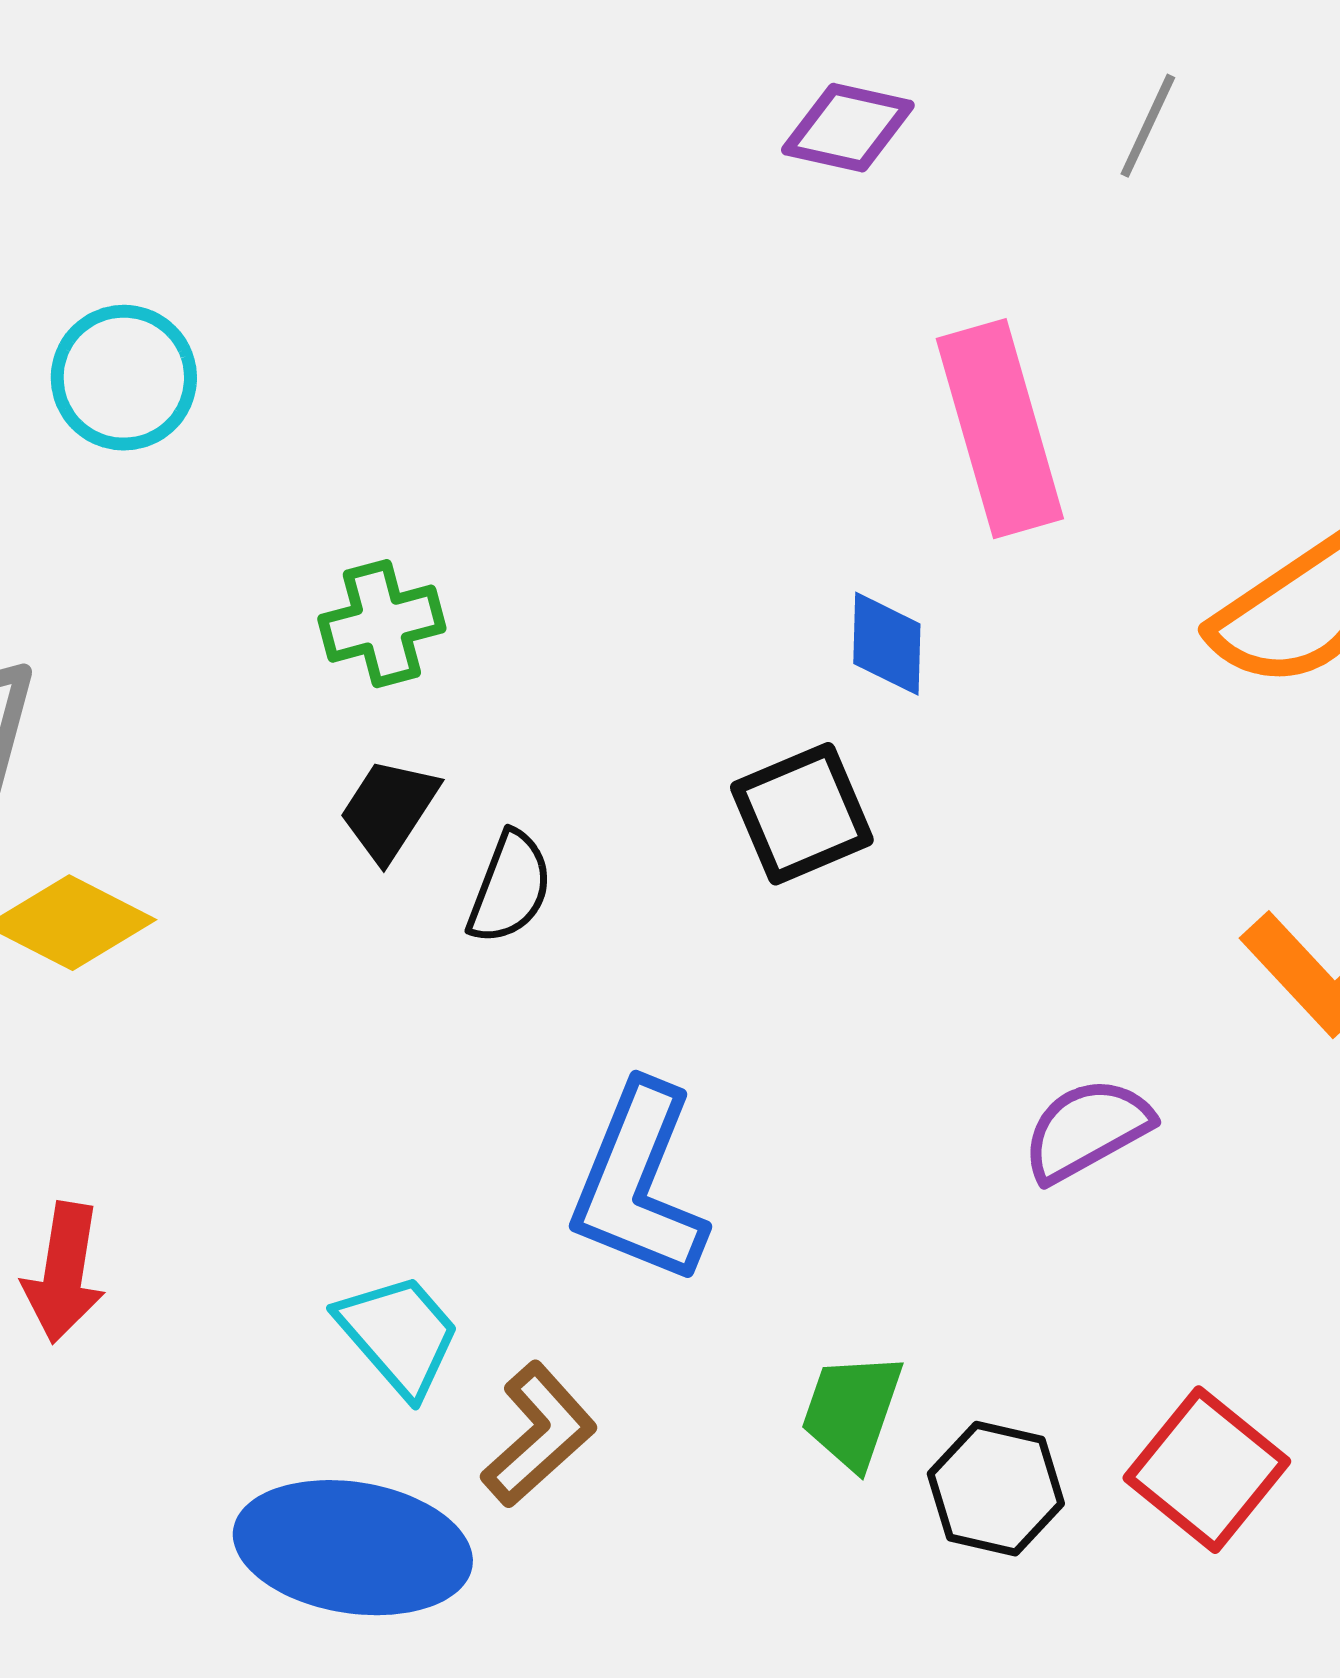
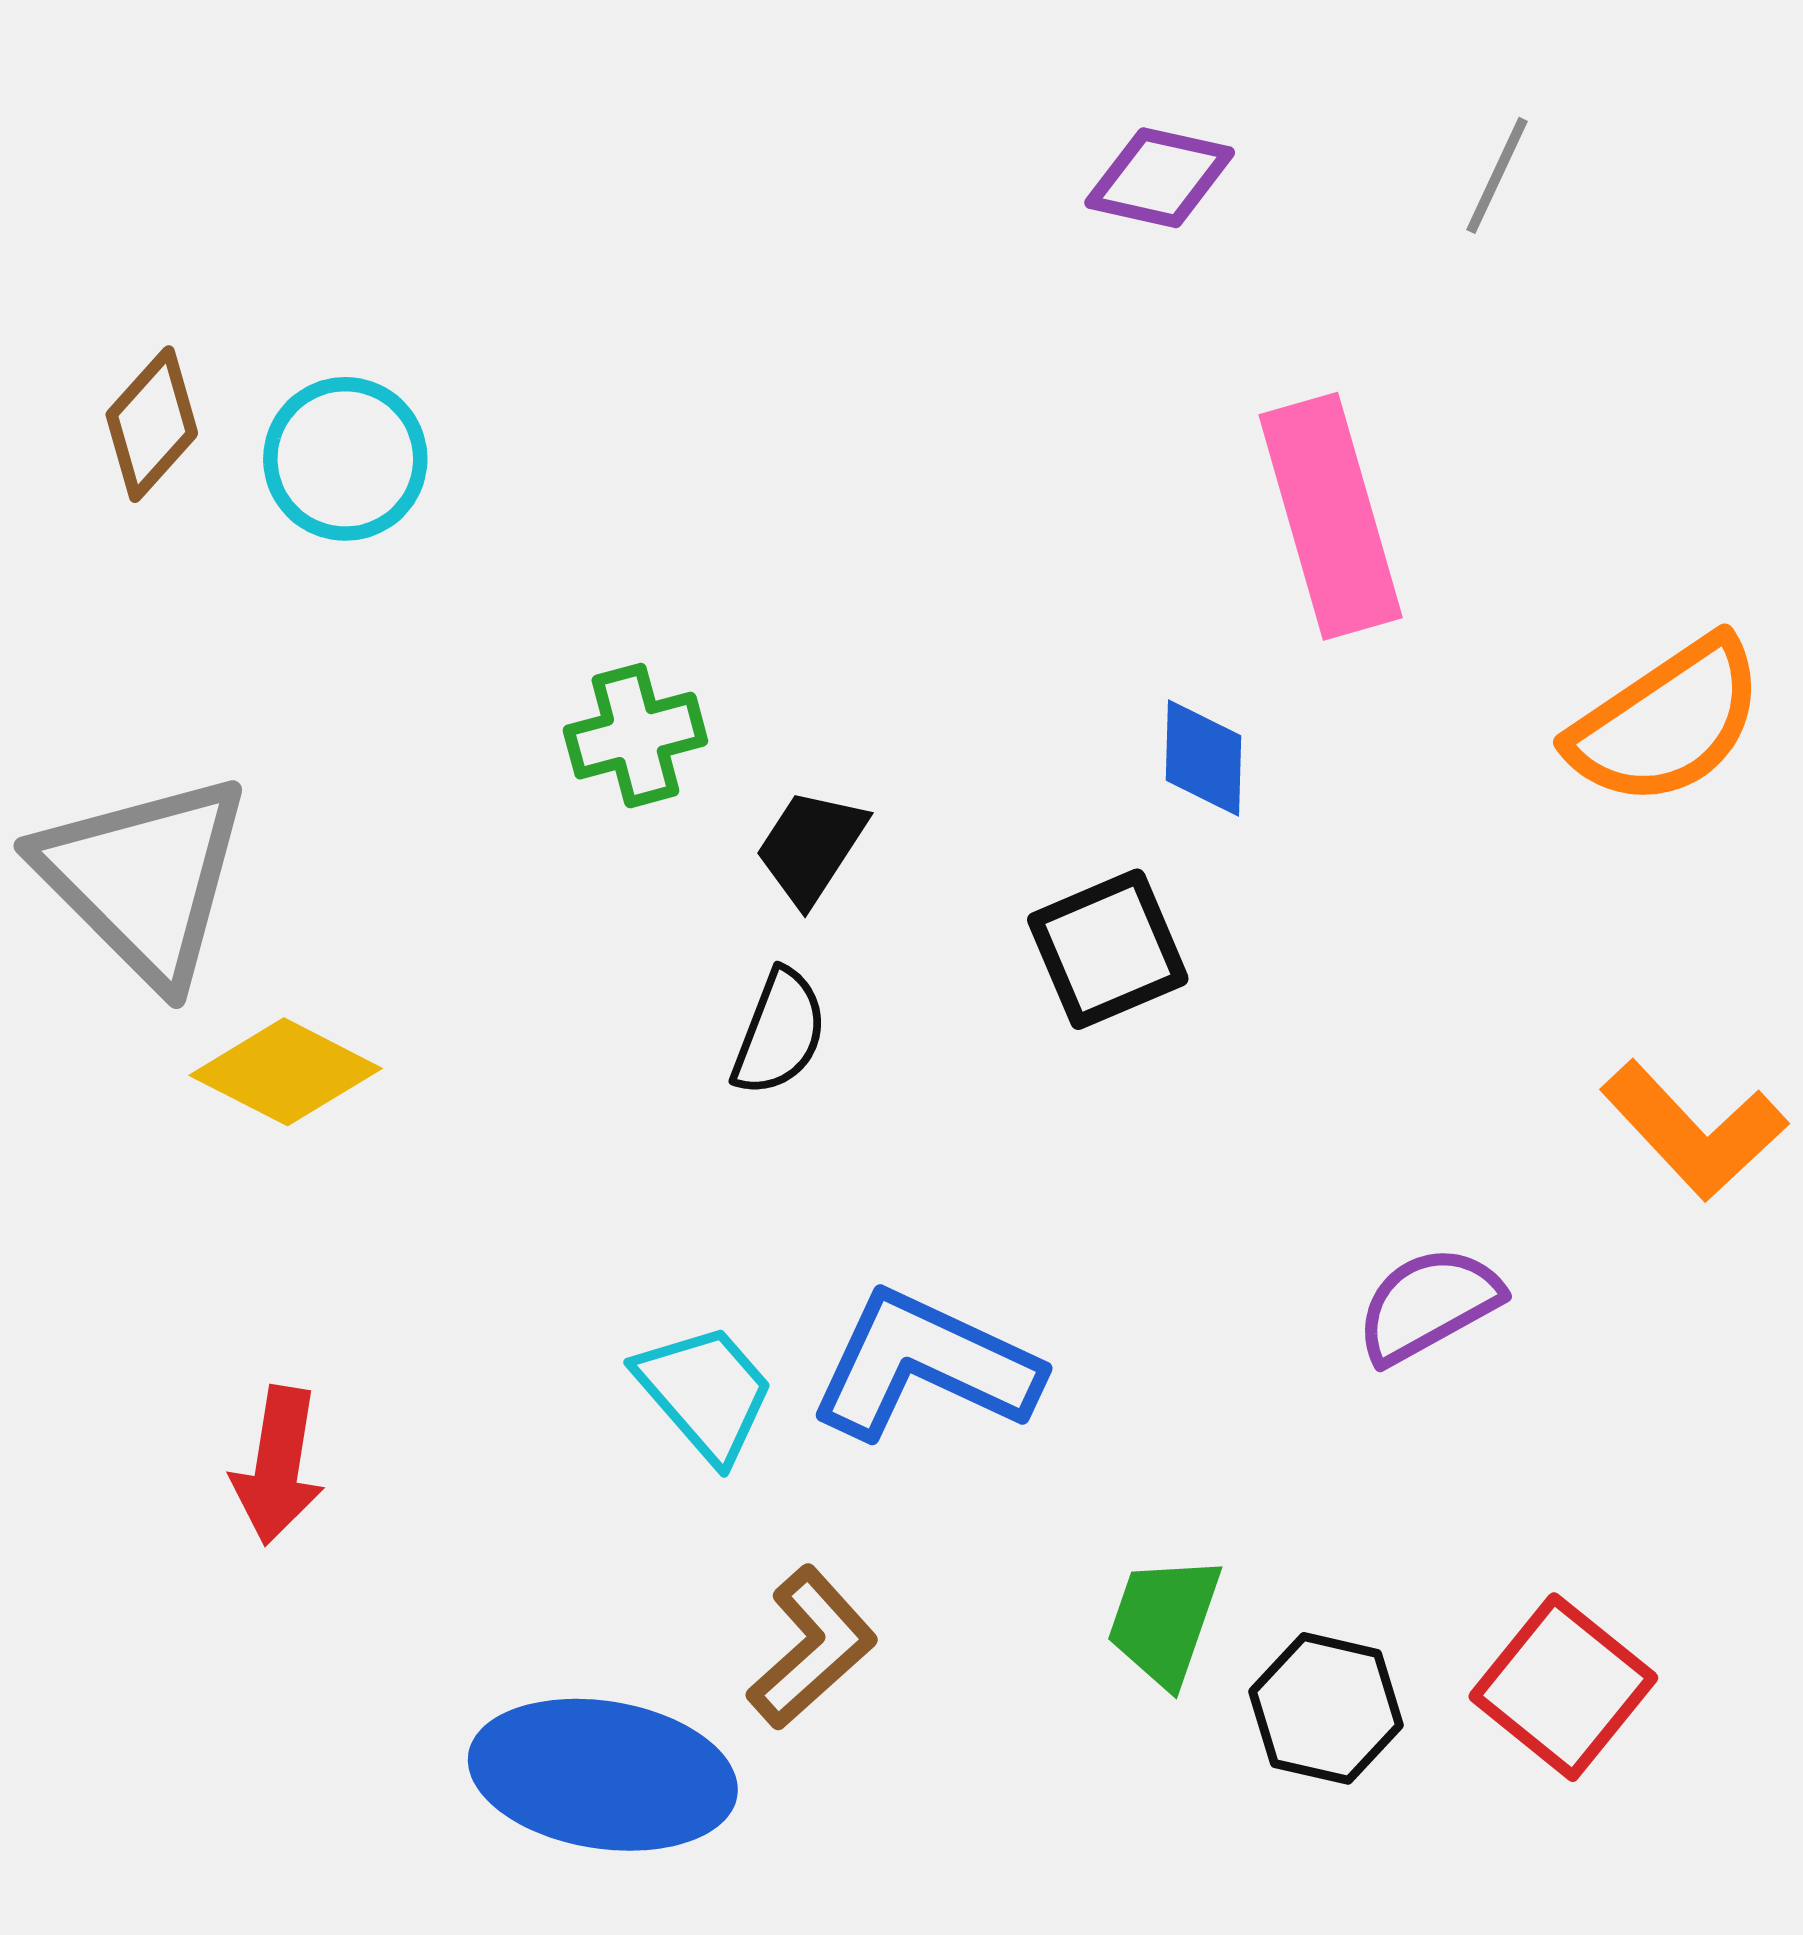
black trapezoid: (389, 810) -> (811, 847), moved
blue L-shape: (639, 1184) -> (925, 1365), turned 93
cyan trapezoid: (399, 1335) -> (705, 1392), moved

